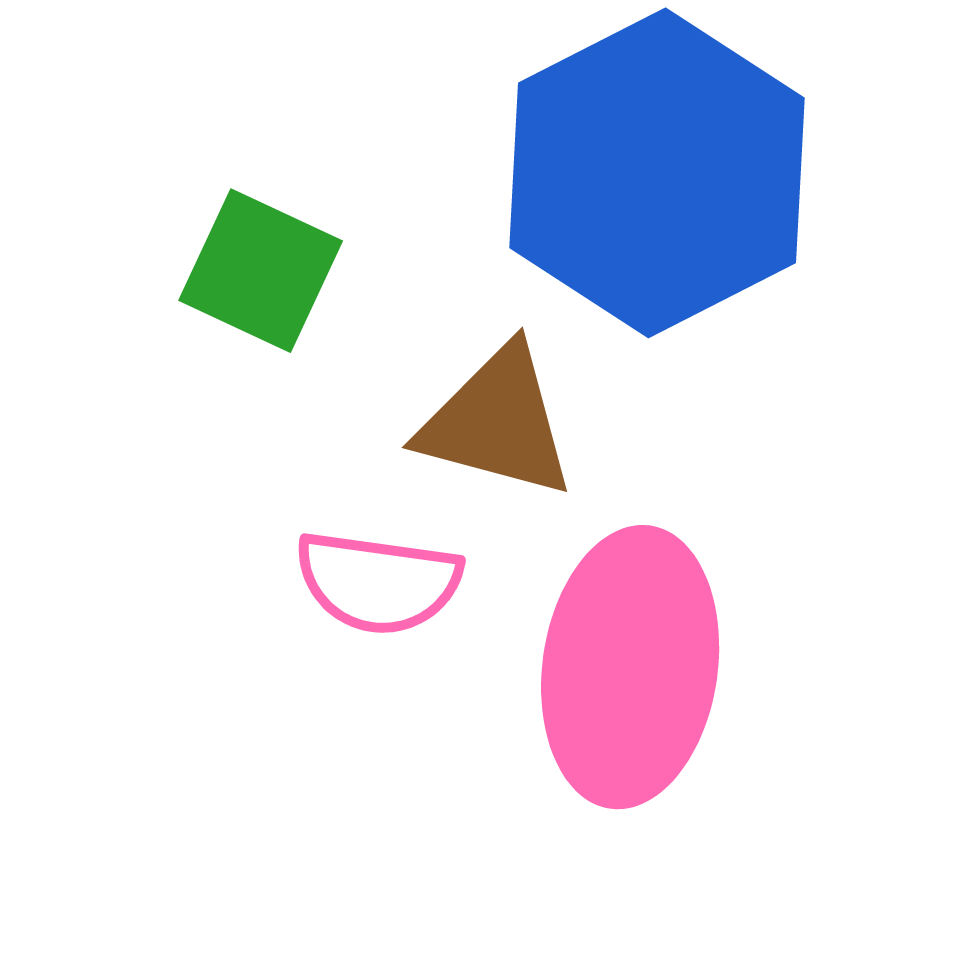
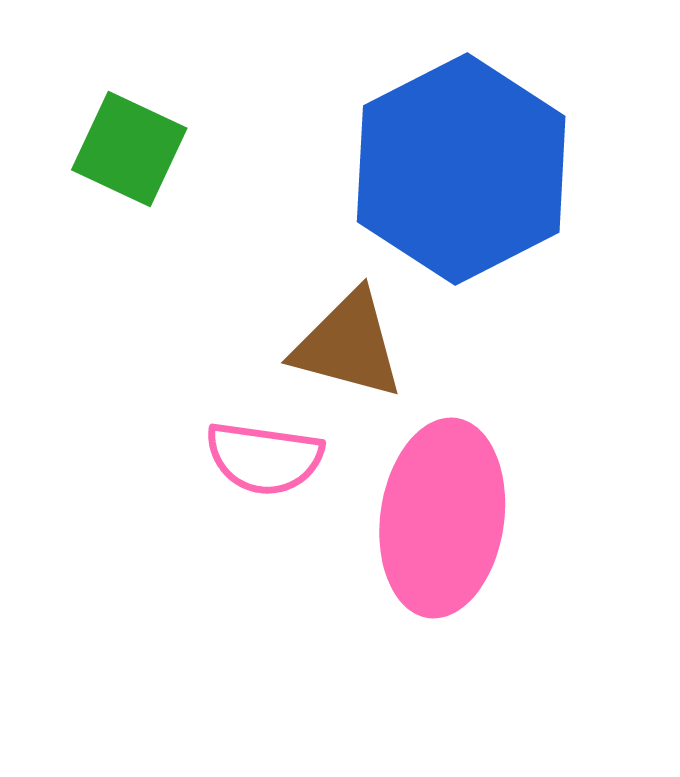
green square: (261, 271) -> (129, 149), moved

